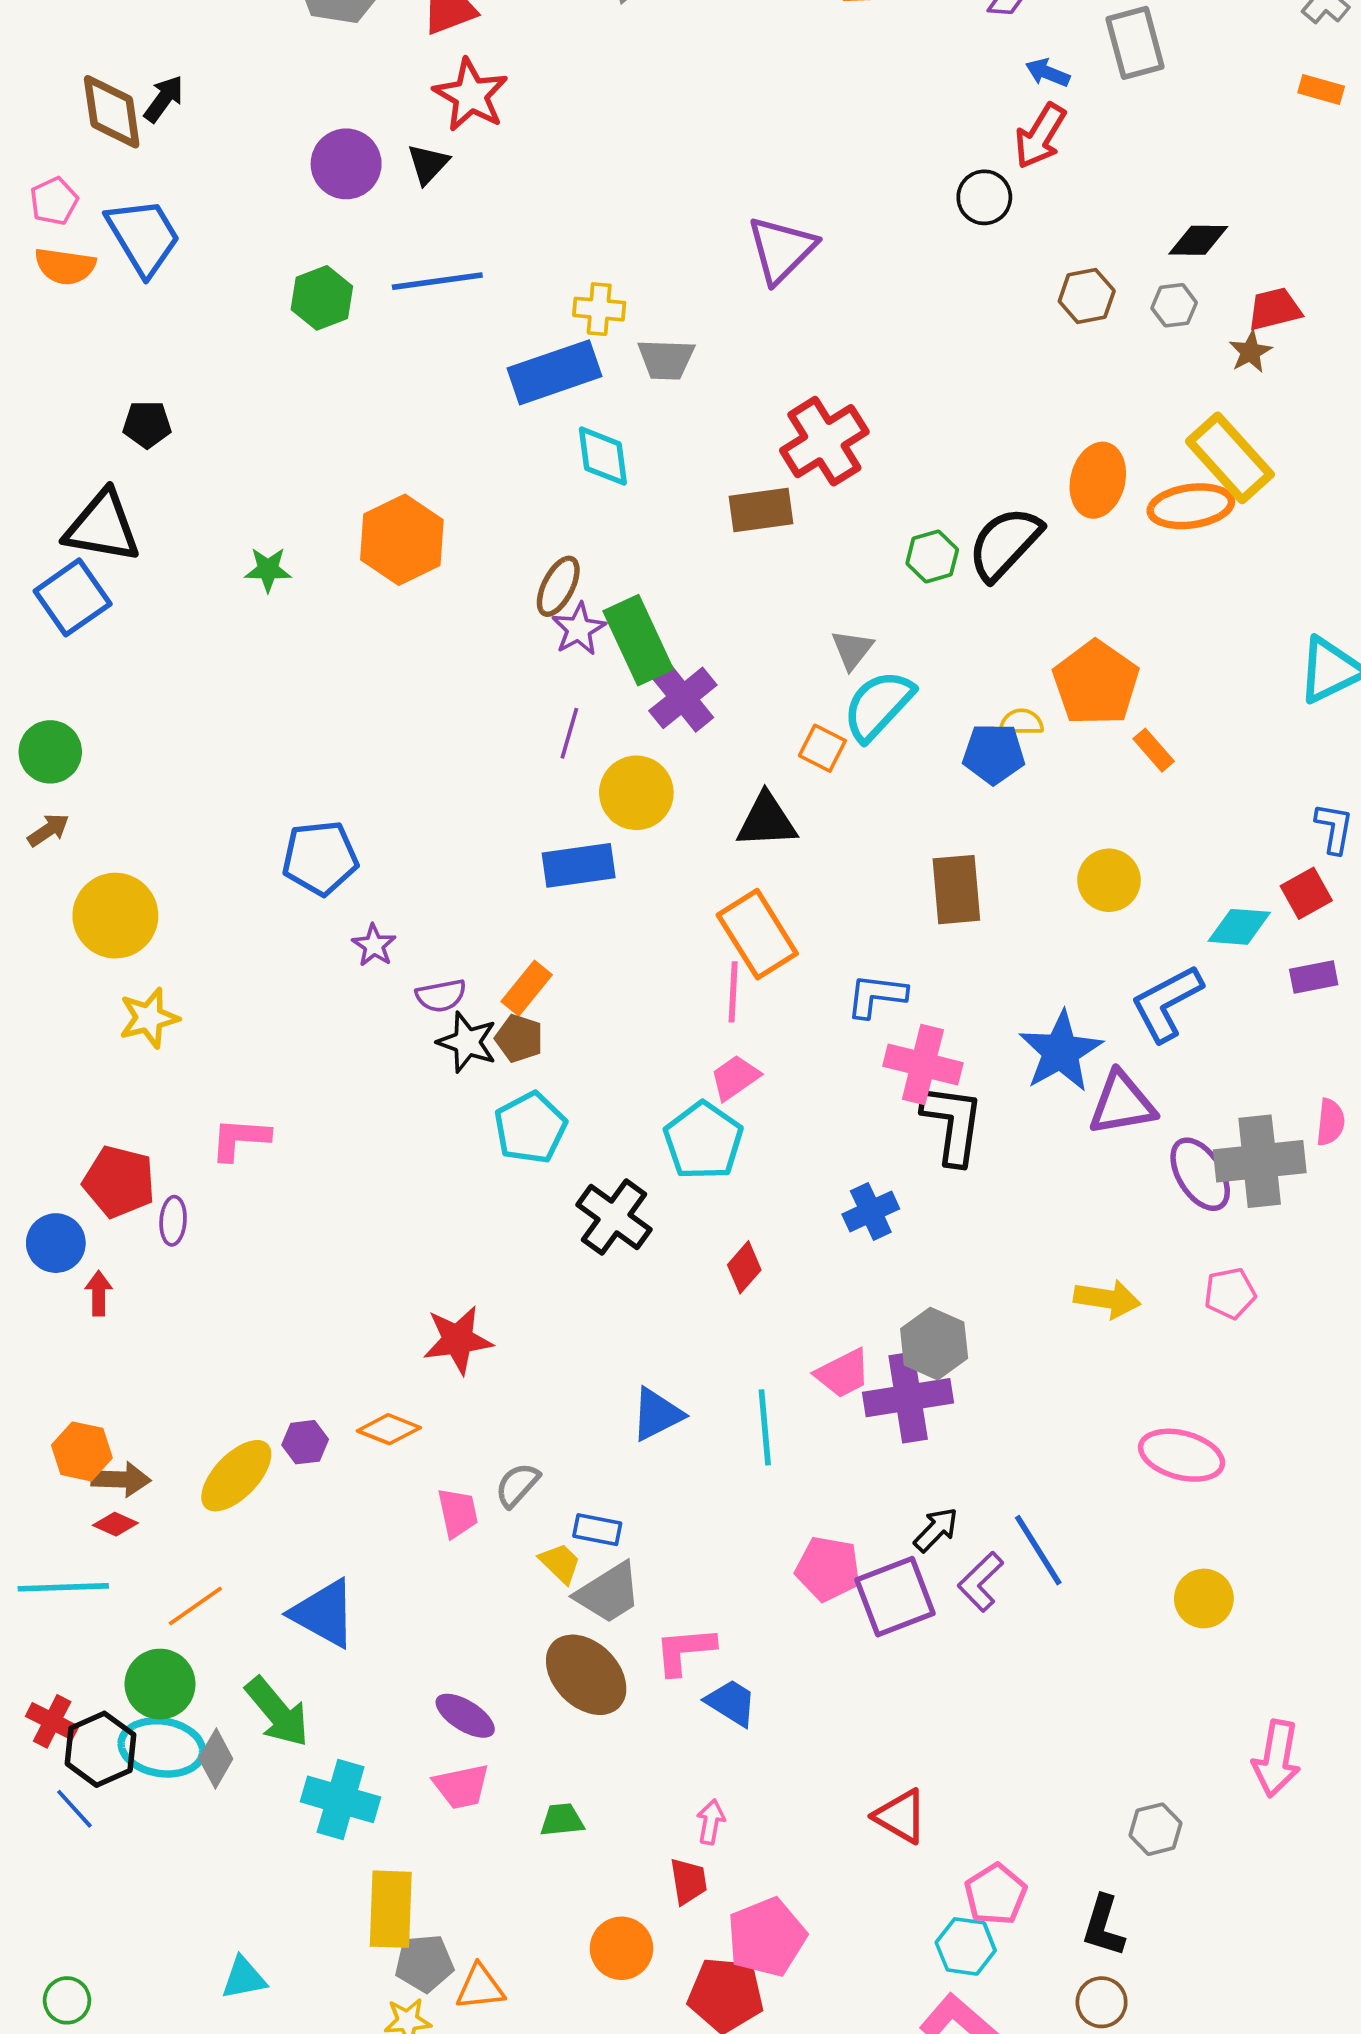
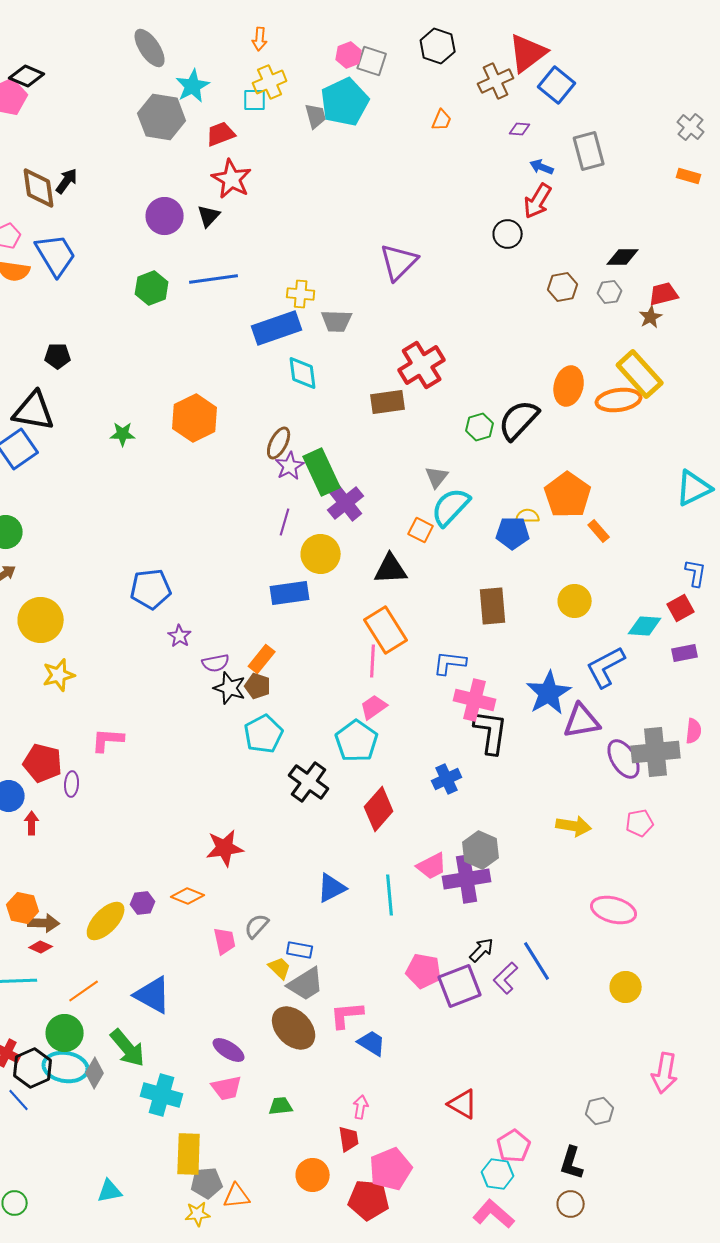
red diamond: (744, 1267) -> (379, 809), size x1.6

